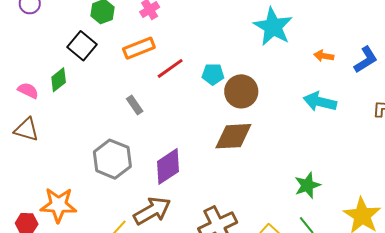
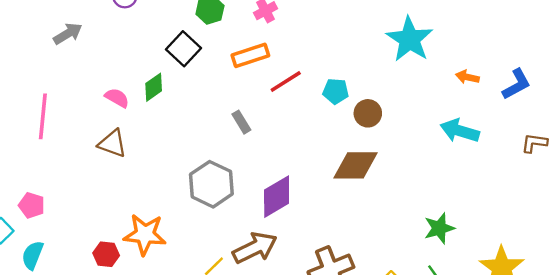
brown circle: (241, 91) -> (368, 113), size x0.7

